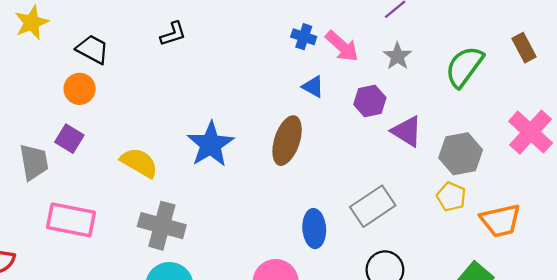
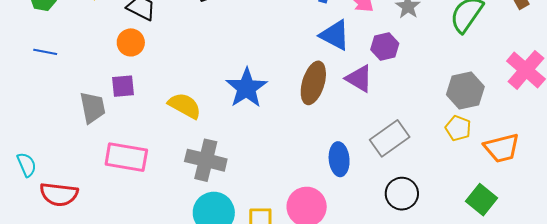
blue triangle: (313, 87) -> (335, 35), size x1.6
purple triangle: (407, 131) -> (359, 78), moved
purple square: (69, 139) -> (123, 86), turned -35

